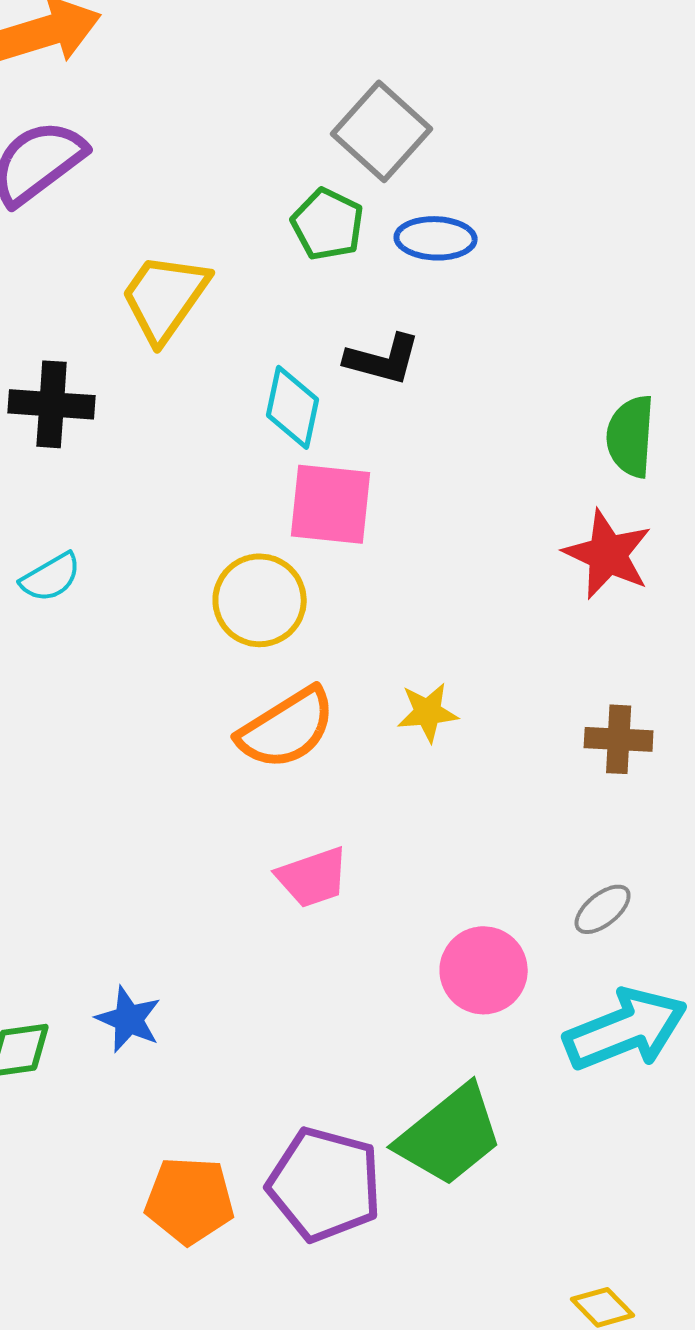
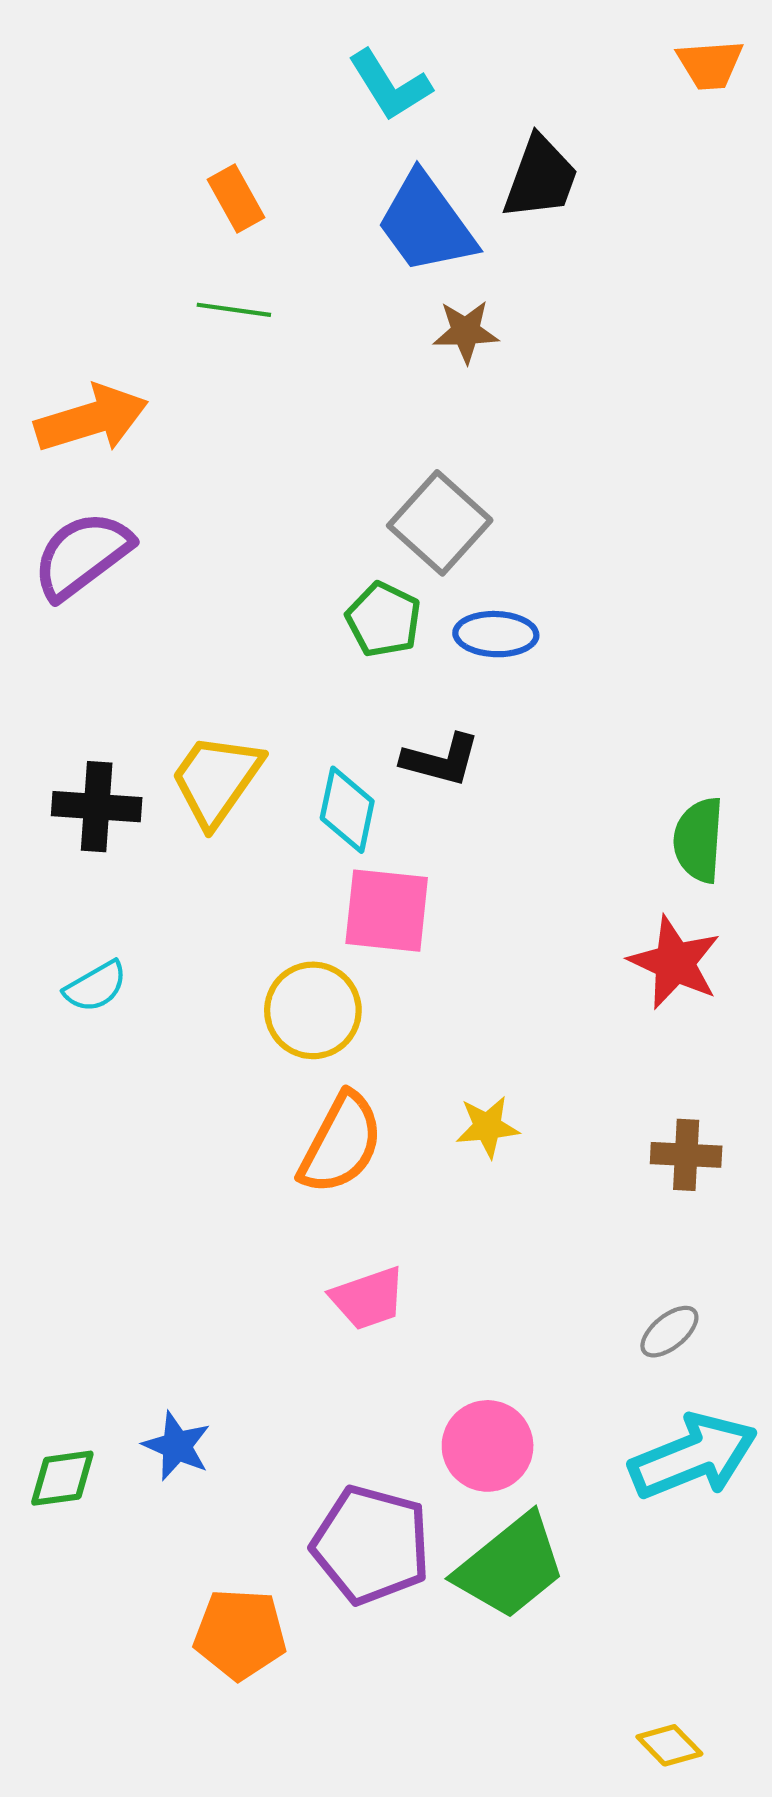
yellow trapezoid: (165, 297) -> (216, 780), moved
orange semicircle: (287, 728) -> (341, 1143), turned -30
pink circle: (484, 970) -> (488, 1446), moved
purple pentagon: (325, 1184) -> (371, 1545), moved

